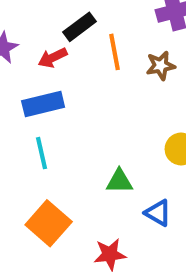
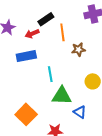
brown star: (161, 66) -> (78, 49), moved
cyan line: (41, 153) -> (50, 74), moved
green triangle: (119, 181) -> (62, 96), size x1.5

